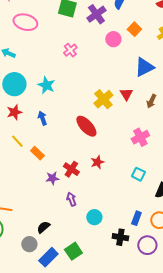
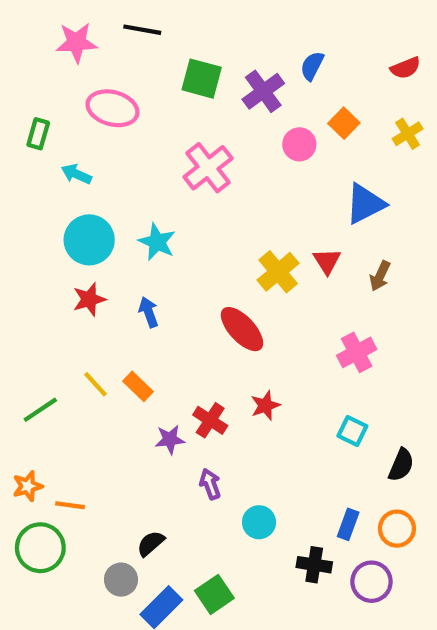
pink cross: (70, 50) -> (208, 168), size x1.6
yellow line: (17, 141) -> (96, 384), moved

